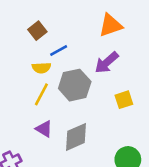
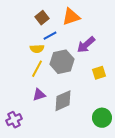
orange triangle: (111, 25) -> (71, 17), moved
brown square: (37, 31) -> (42, 18), moved
purple triangle: (44, 129) -> (39, 95), turned -48

